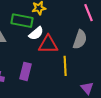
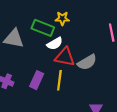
gray semicircle: (80, 39) -> (87, 62), moved, turned 30
yellow line: (65, 66) -> (59, 80), moved

